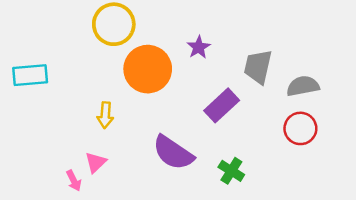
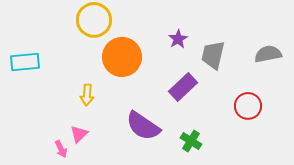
purple star: (199, 47) -> (178, 39), moved
gray semicircle: (303, 86) -> (268, 54), moved

